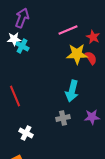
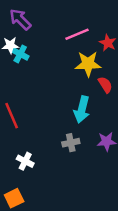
purple arrow: (22, 18) -> (20, 19), turned -66
red semicircle: (91, 58) -> (105, 85), moved

